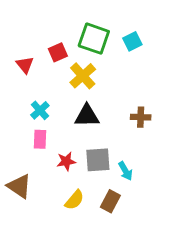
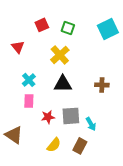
green square: (94, 39) -> (68, 28), size x0.6
cyan square: (132, 41) -> (108, 29), moved, size x1.5
red square: (58, 52) -> (42, 25), moved

